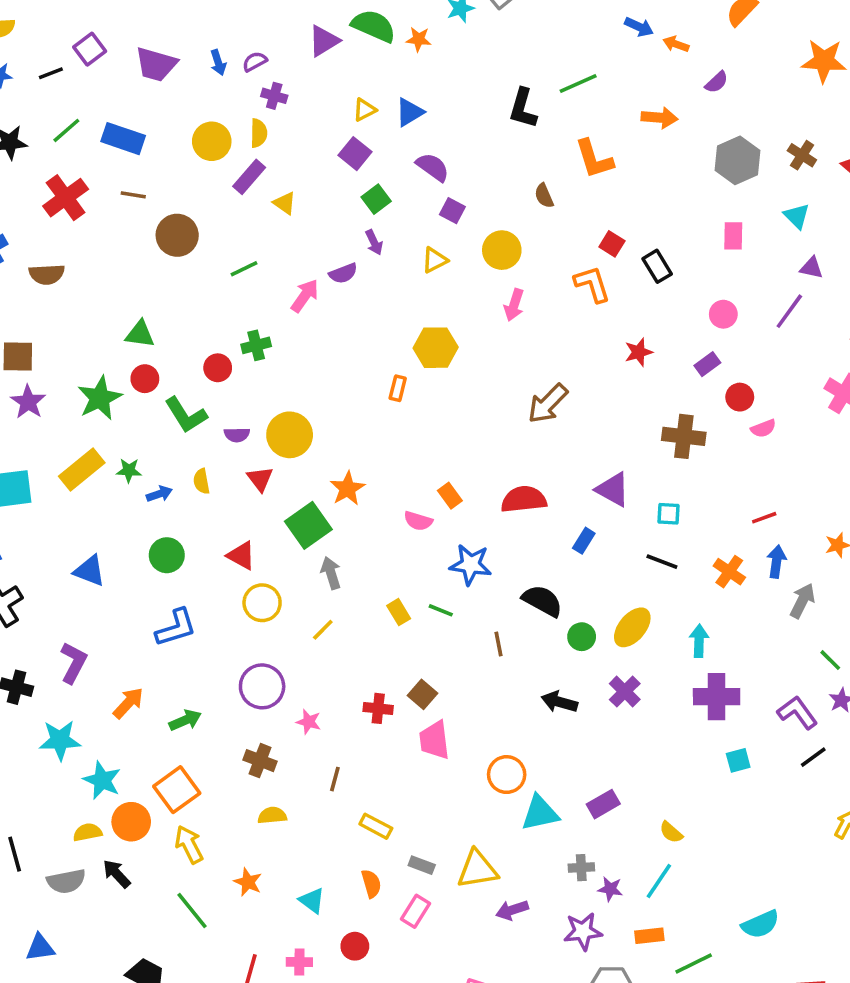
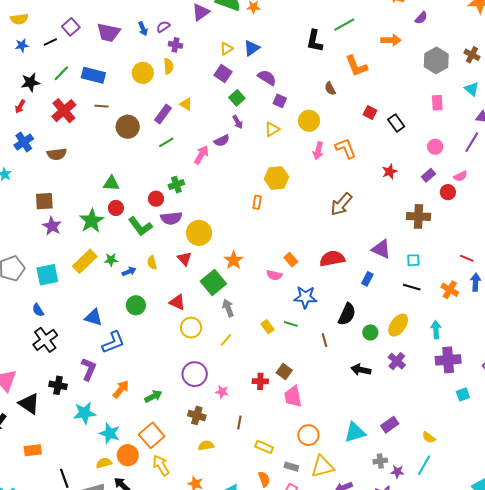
purple rectangle: (249, 177) -> (163, 114), moved
orange L-shape: (592, 284) -> (346, 148), moved
pink semicircle: (763, 428) -> (460, 176), moved
purple semicircle: (237, 435) -> (171, 218), moved, size x1.5
red line: (764, 518) -> (467, 258), turned 48
black semicircle: (542, 601) -> (347, 314), turned 90
blue L-shape: (176, 628) -> (113, 342), moved
orange circle: (507, 775) -> (308, 435), moved

